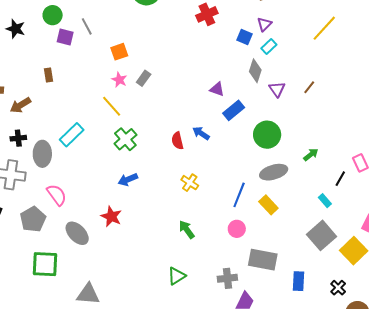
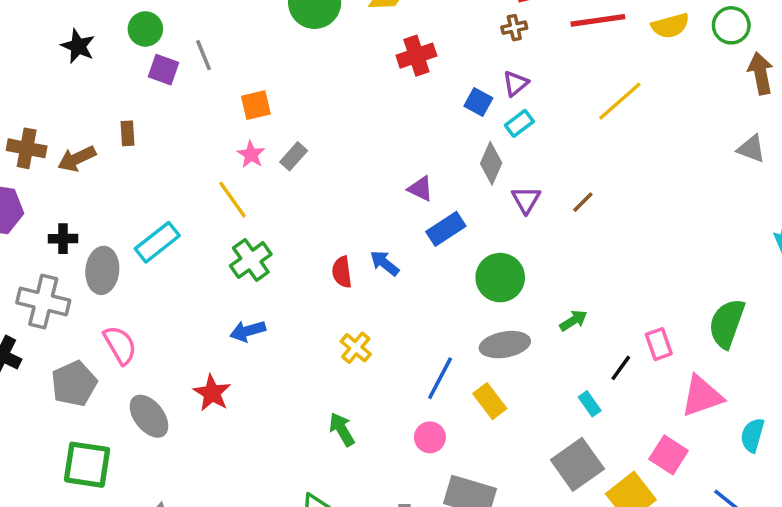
brown arrow: (20, 105) -> (77, 159), moved

